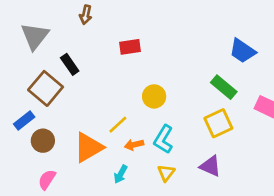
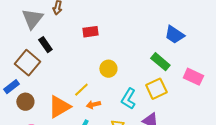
gray triangle: (35, 36) -> (32, 19), moved
cyan L-shape: (163, 139) -> (128, 99), moved

